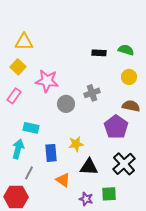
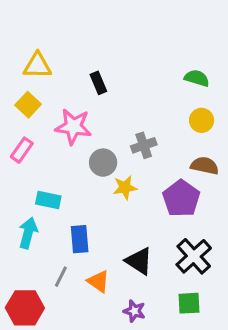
black rectangle: (99, 53) -> (98, 83), moved, turned 64
yellow star: (76, 144) -> (125, 188), moved
black triangle: (89, 167) -> (139, 261), turned 30
gray line: (29, 173) -> (61, 277), moved
green square: (109, 194) -> (189, 303), moved

